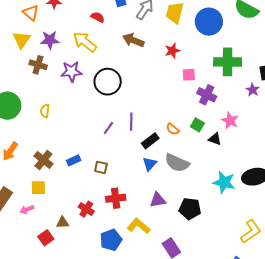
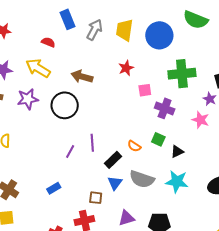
brown arrow: (133, 40) -> (82, 77), moved
pink star: (230, 121) -> (200, 120), moved
black triangle: (215, 139) -> (177, 152), turned -40
blue rectangle: (74, 160) -> (54, 188), moved
brown square: (101, 167) -> (96, 198), moved
cyan star: (224, 182) -> (177, 182), moved

